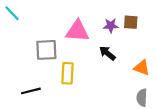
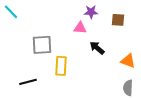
purple star: (111, 26) -> (91, 12), moved
pink triangle: (77, 31) -> (80, 28), moved, size x0.6

